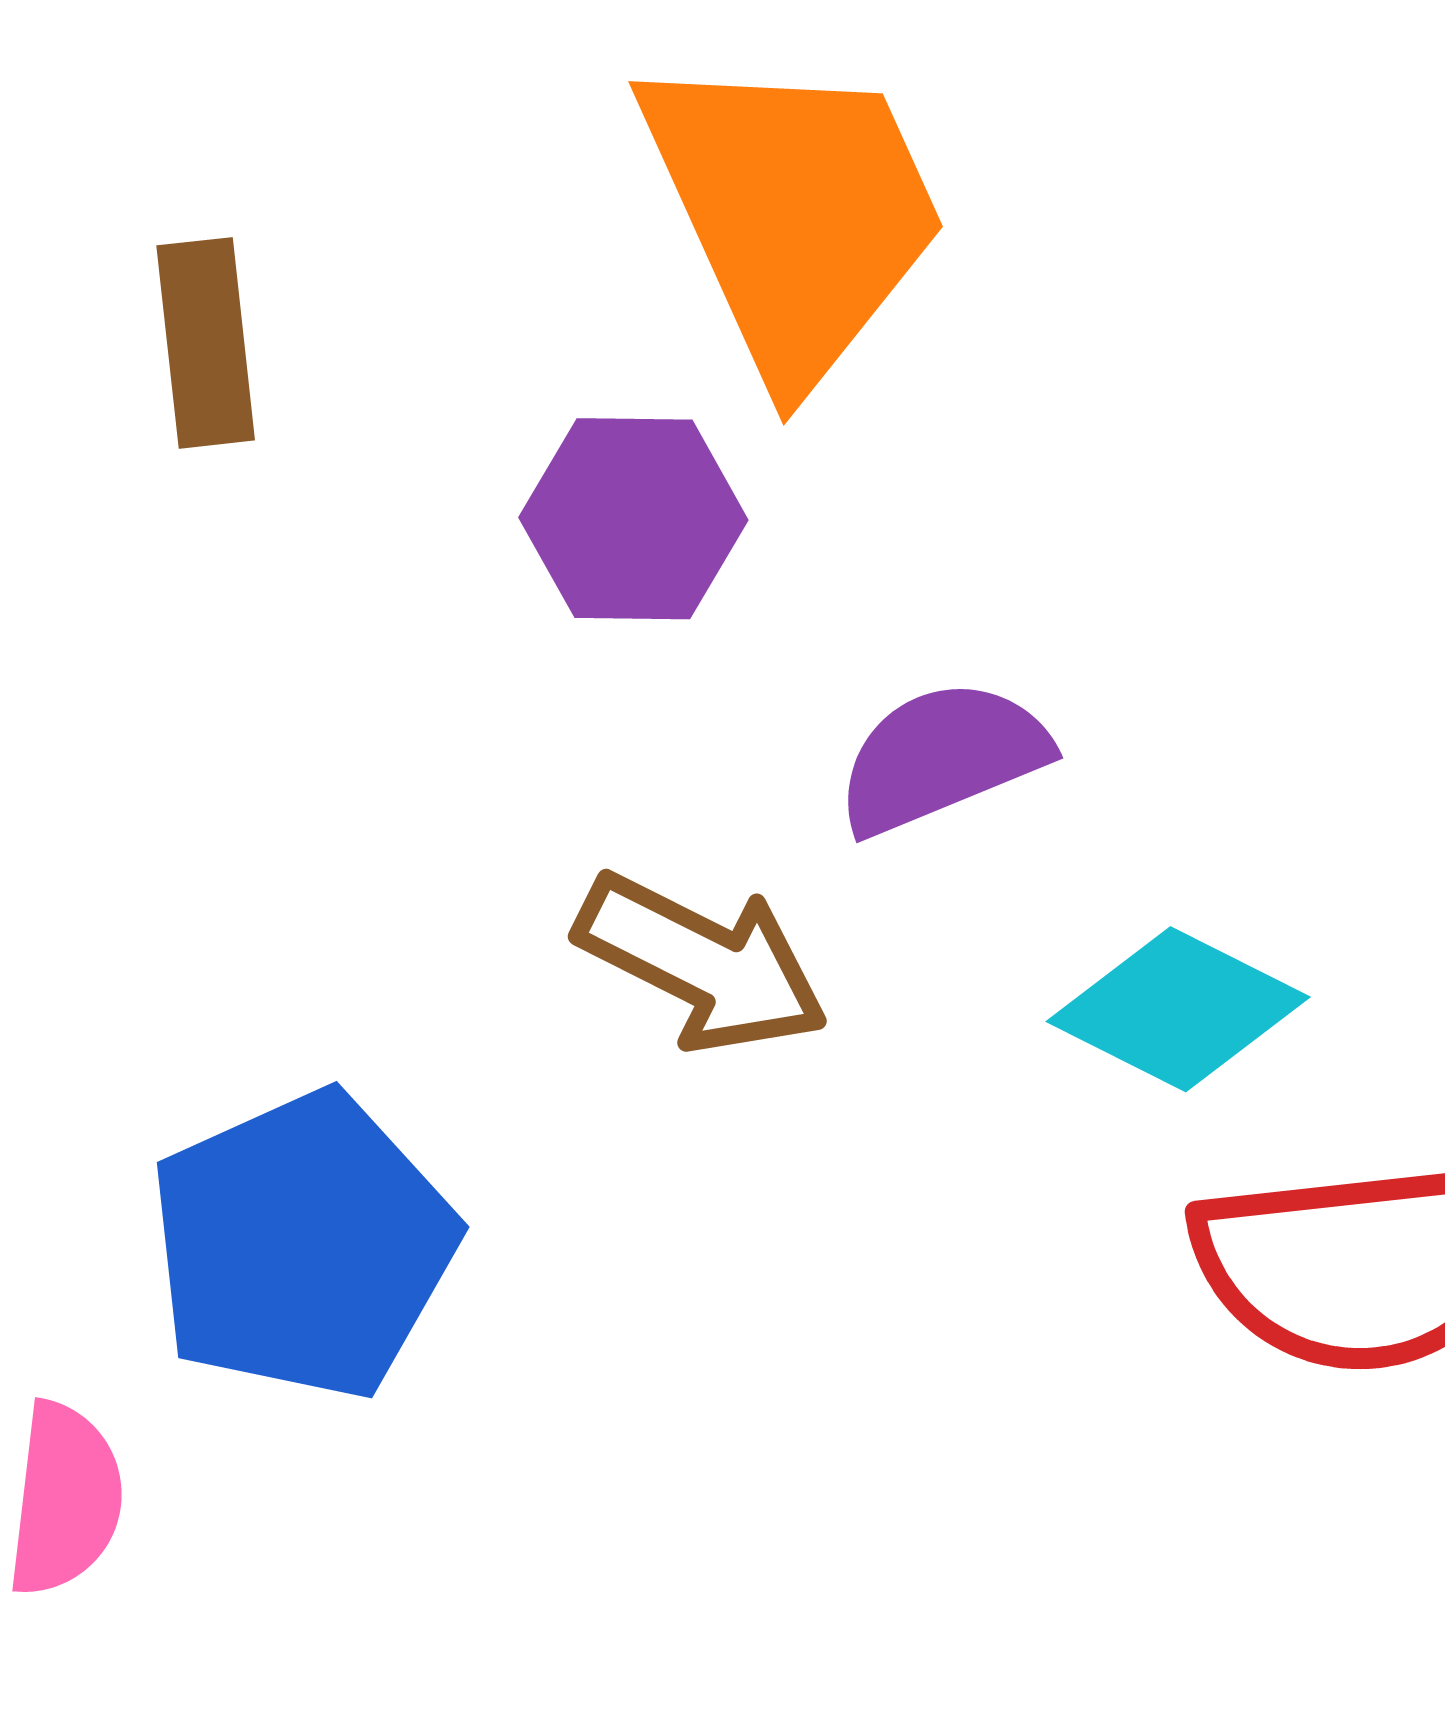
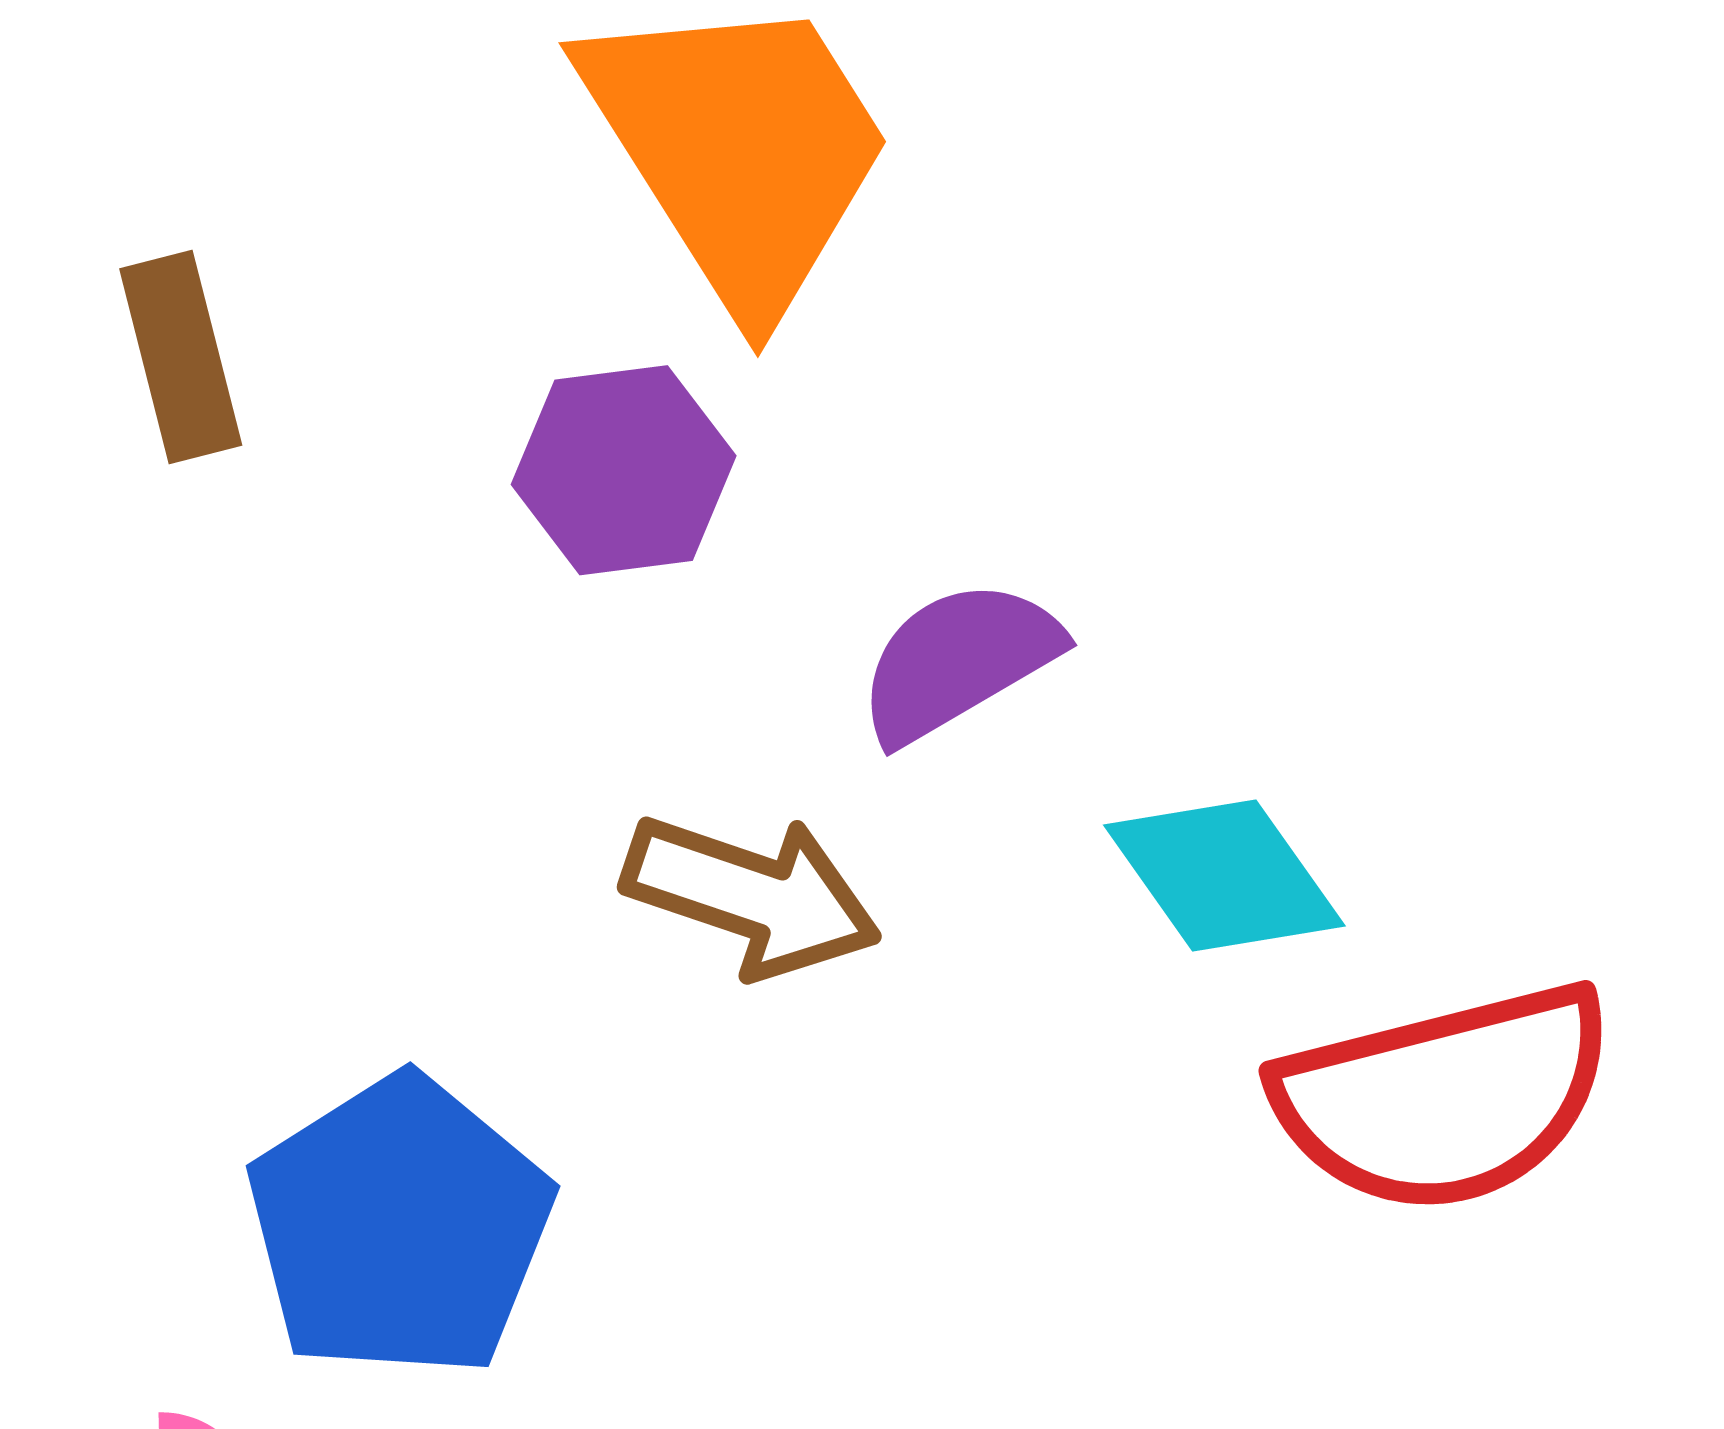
cyan diamond: (1178, 1009) -> (1224, 875), turned 36

